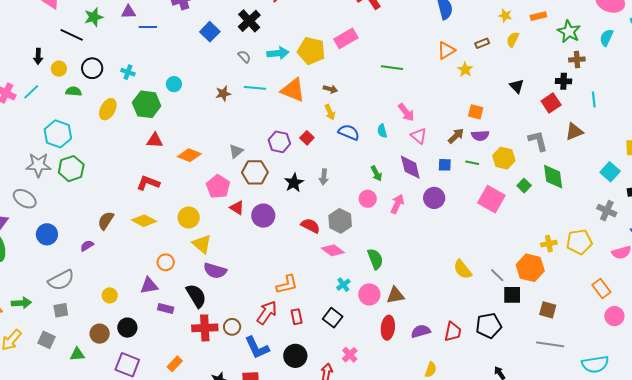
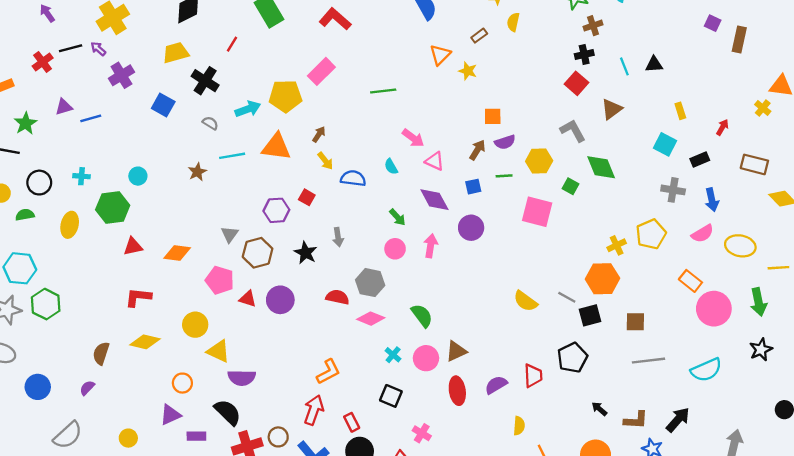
black triangle: (517, 86) -> (654, 64), moved, turned -35
brown arrow: (330, 89) -> (319, 134), turned -56
pink circle: (614, 316) -> (714, 309), size x1.5
red rectangle: (297, 317) -> (352, 422), moved

